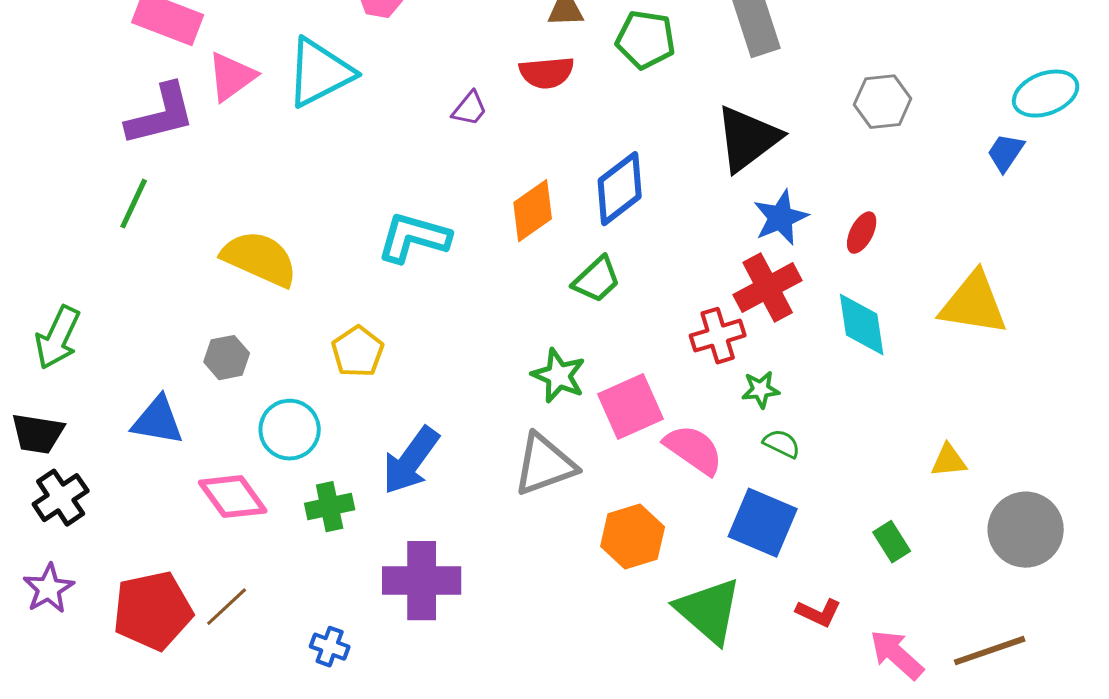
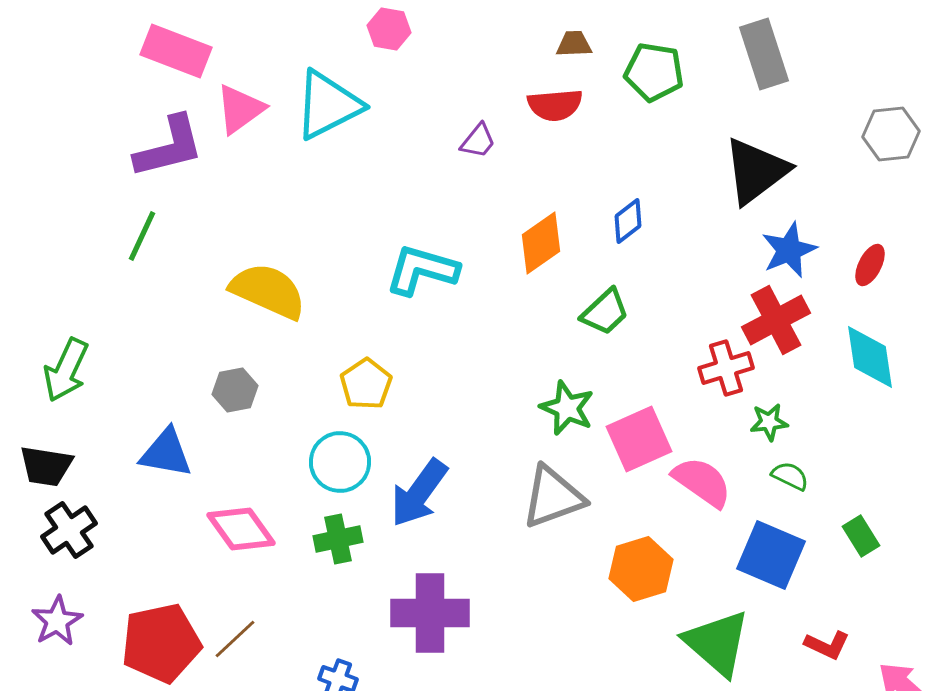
blue diamond: (620, 189) -> (628, 221), size x0.6
cyan circle: (290, 430) -> (340, 462), moved
green rectangle: (892, 542) -> (861, 536), moved

